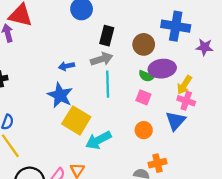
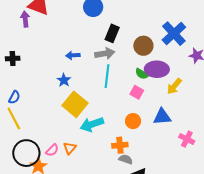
blue cross: (176, 26) -> (174, 34), turned 30
blue star: (60, 95) -> (64, 80), size x0.6
pink cross: (186, 101) -> (187, 139), moved
blue triangle: (176, 121) -> (162, 117), turned 36
orange cross: (157, 163) -> (120, 145), moved

